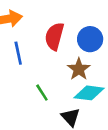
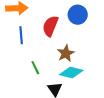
blue circle: (90, 39) -> (78, 15), moved

